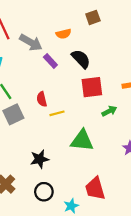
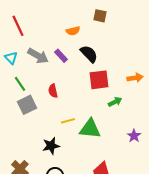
brown square: (93, 17) -> (100, 16), turned 32
gray arrow: (31, 42) -> (38, 56), moved
yellow line: (57, 113) -> (68, 121), moved

